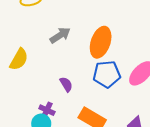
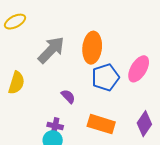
gray arrow: (60, 35) -> (51, 50), size x1.4

